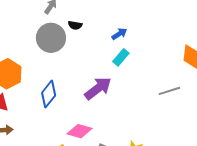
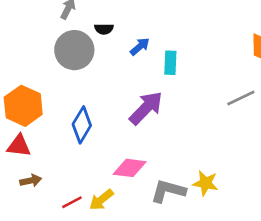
blue arrow: (119, 34) -> (140, 47), moved
cyan rectangle: (121, 57) -> (170, 63), turned -30

